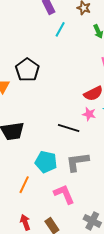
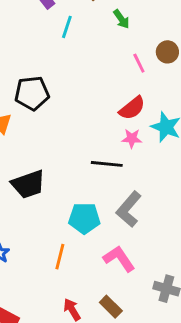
black pentagon: (27, 70) -> (32, 93), turned -30
gray L-shape: (77, 162) -> (129, 209), turned -30

